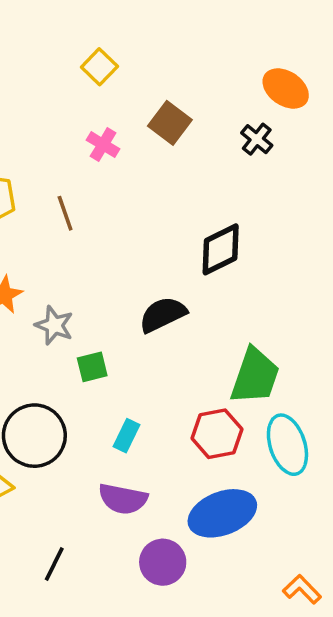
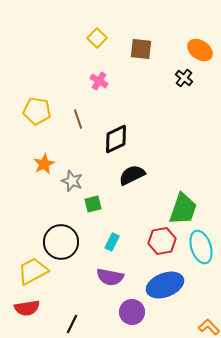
brown square: (170, 123) -> (141, 49), moved, turned -30
black diamond: (221, 249) -> (116, 139), moved
black line: (54, 564) -> (72, 324), moved

